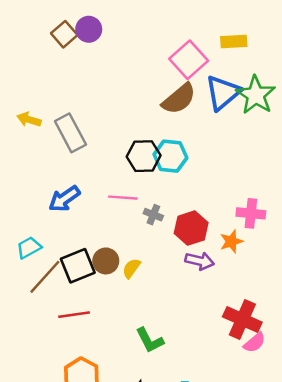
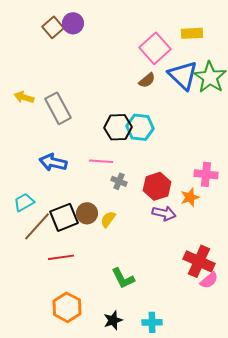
blue triangle: (223, 93) -> (183, 75), turned -36
brown semicircle: (179, 99) -> (147, 80), size x0.6
blue arrow: (64, 199) -> (53, 162), turned 48
gray cross: (153, 215) -> (119, 181), moved

